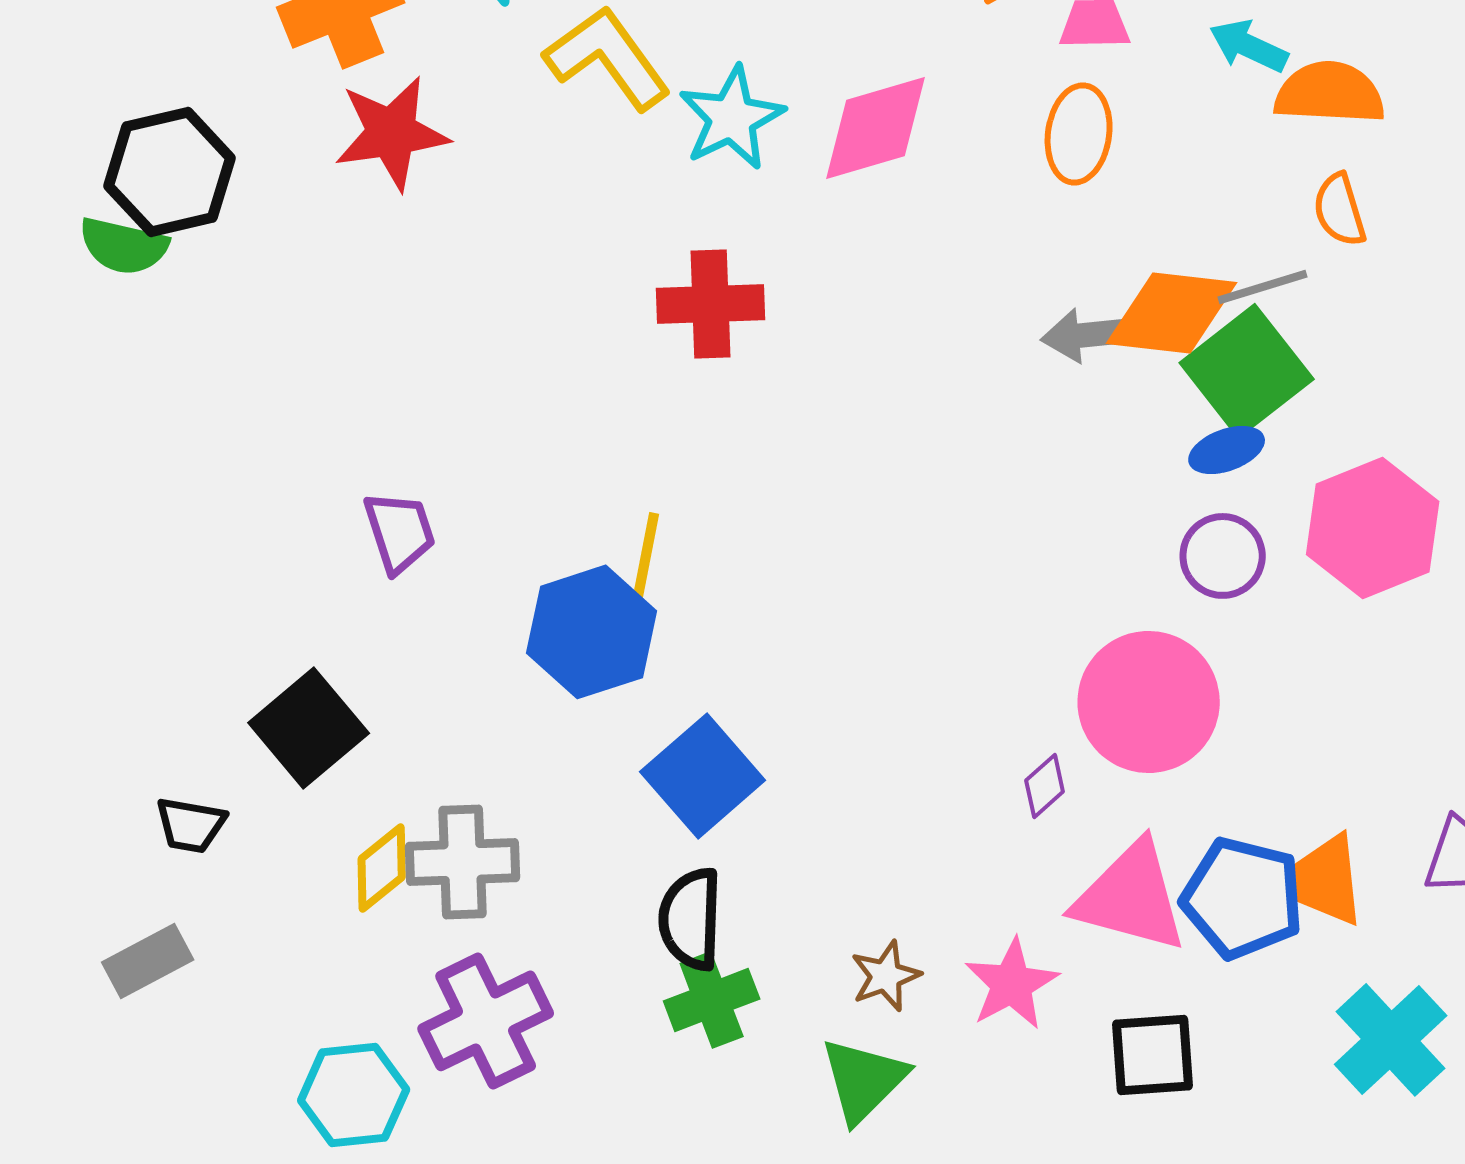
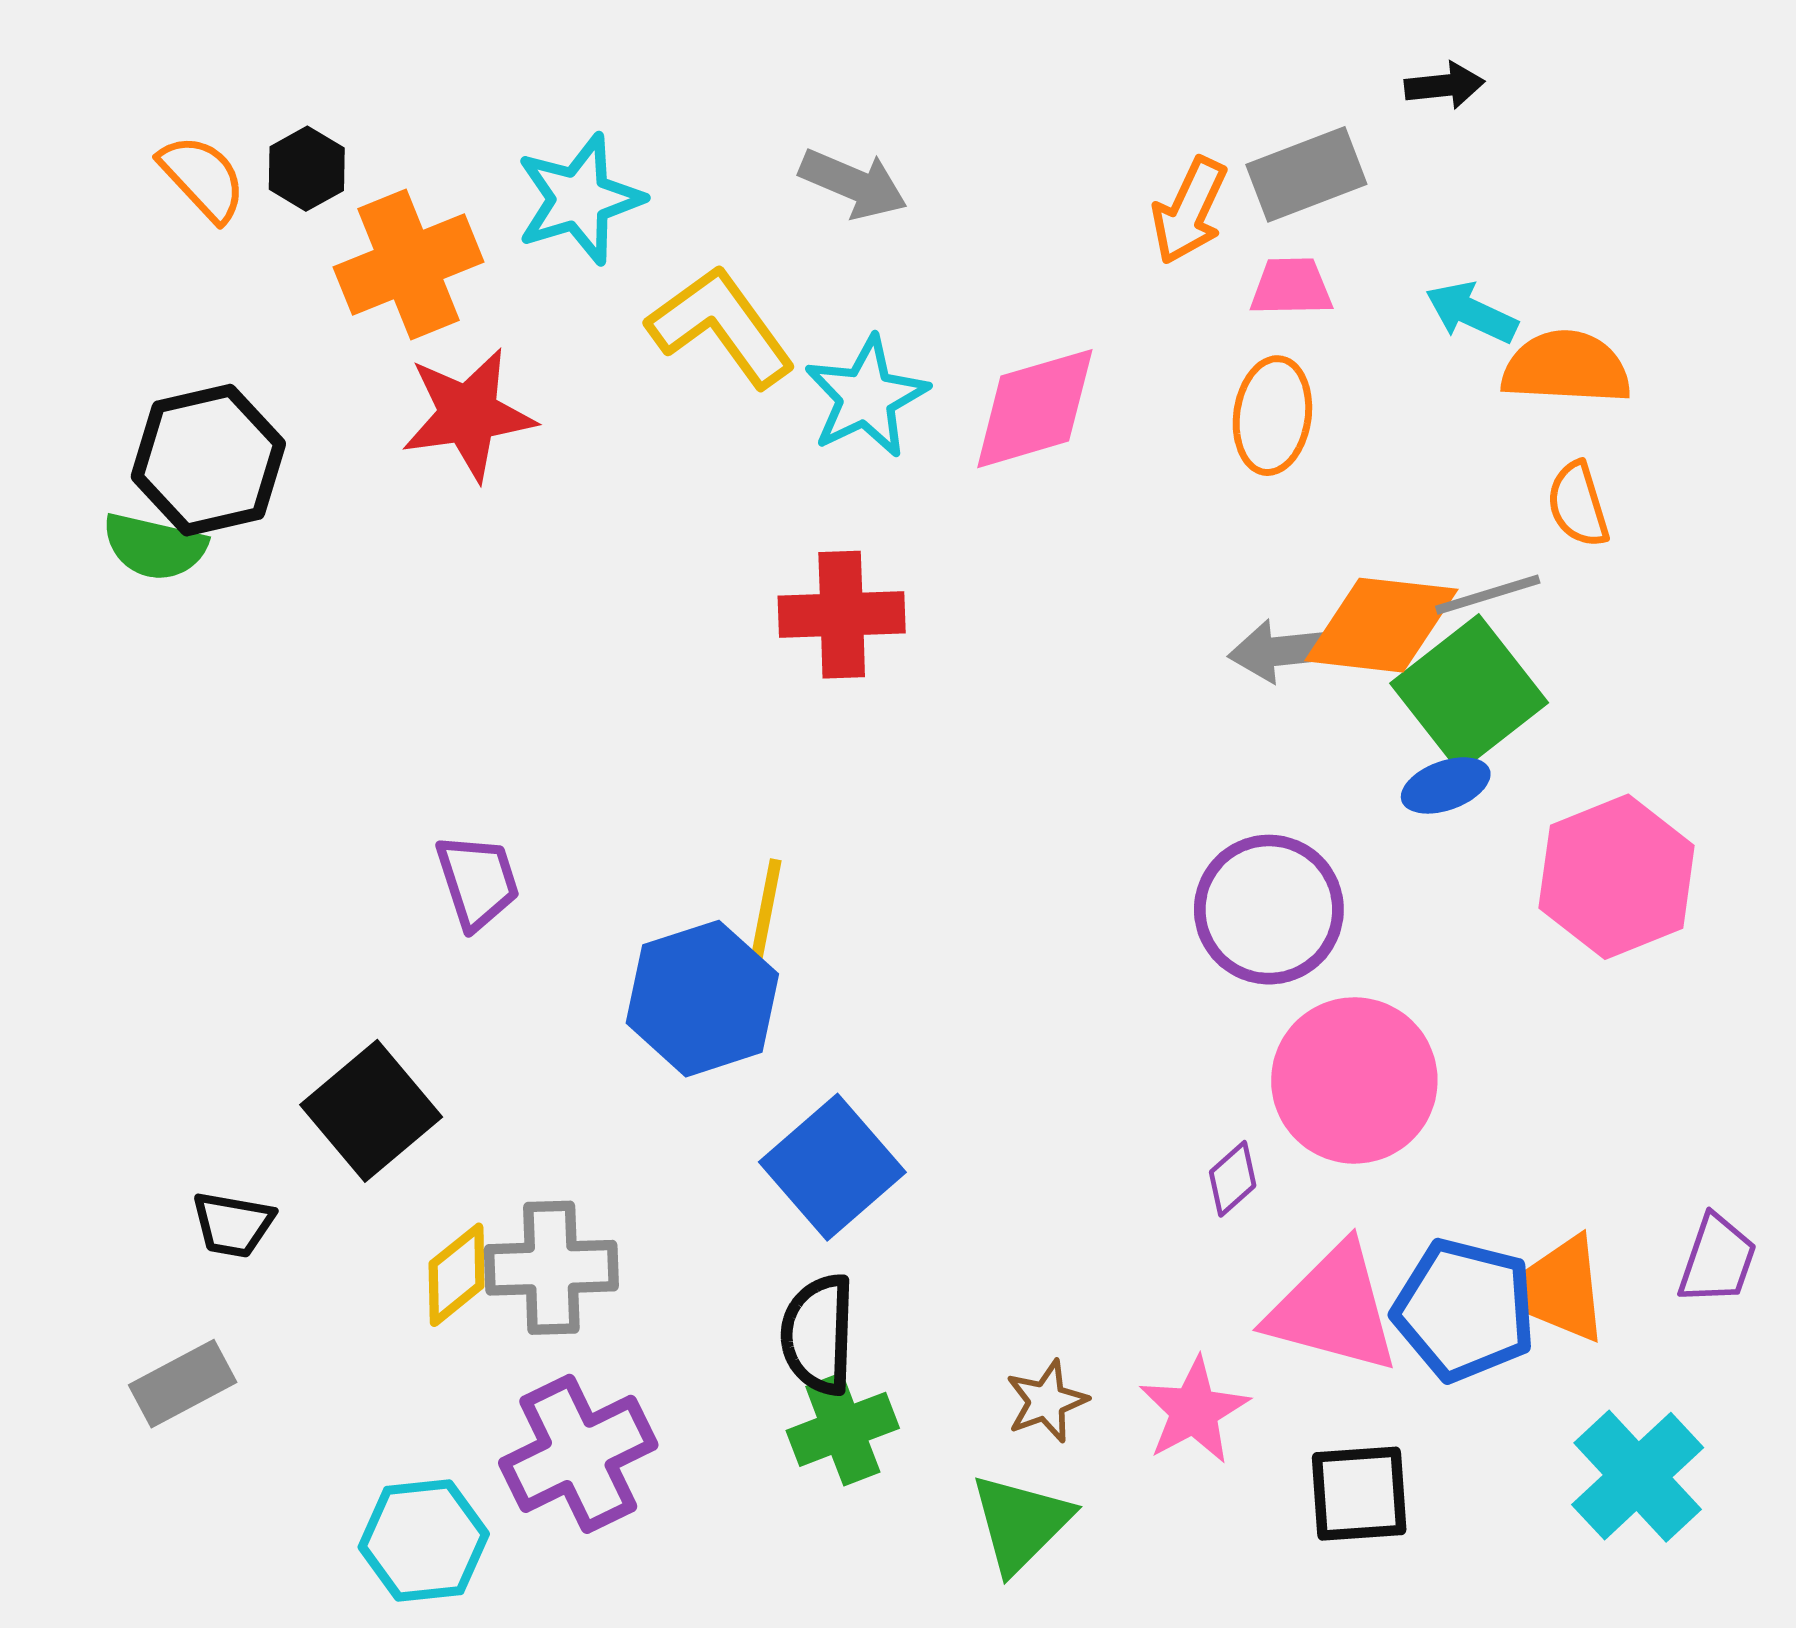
purple circle: (1223, 556) -> (1269, 910), moved, size x1.5

